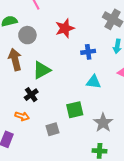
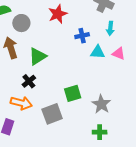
cyan triangle: (94, 82) -> (98, 52), moved
orange arrow: (22, 116) -> (21, 103), size x1.5
gray square: (53, 129) -> (52, 114), size x1.5

